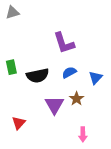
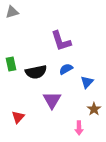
blue triangle: (95, 78) -> (87, 82), moved
brown star: (77, 99) -> (94, 109), moved

